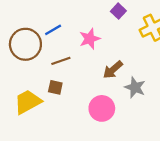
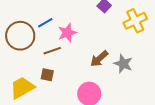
pink star: (90, 39) -> (67, 33), moved
gray star: (135, 87) -> (123, 64), moved

